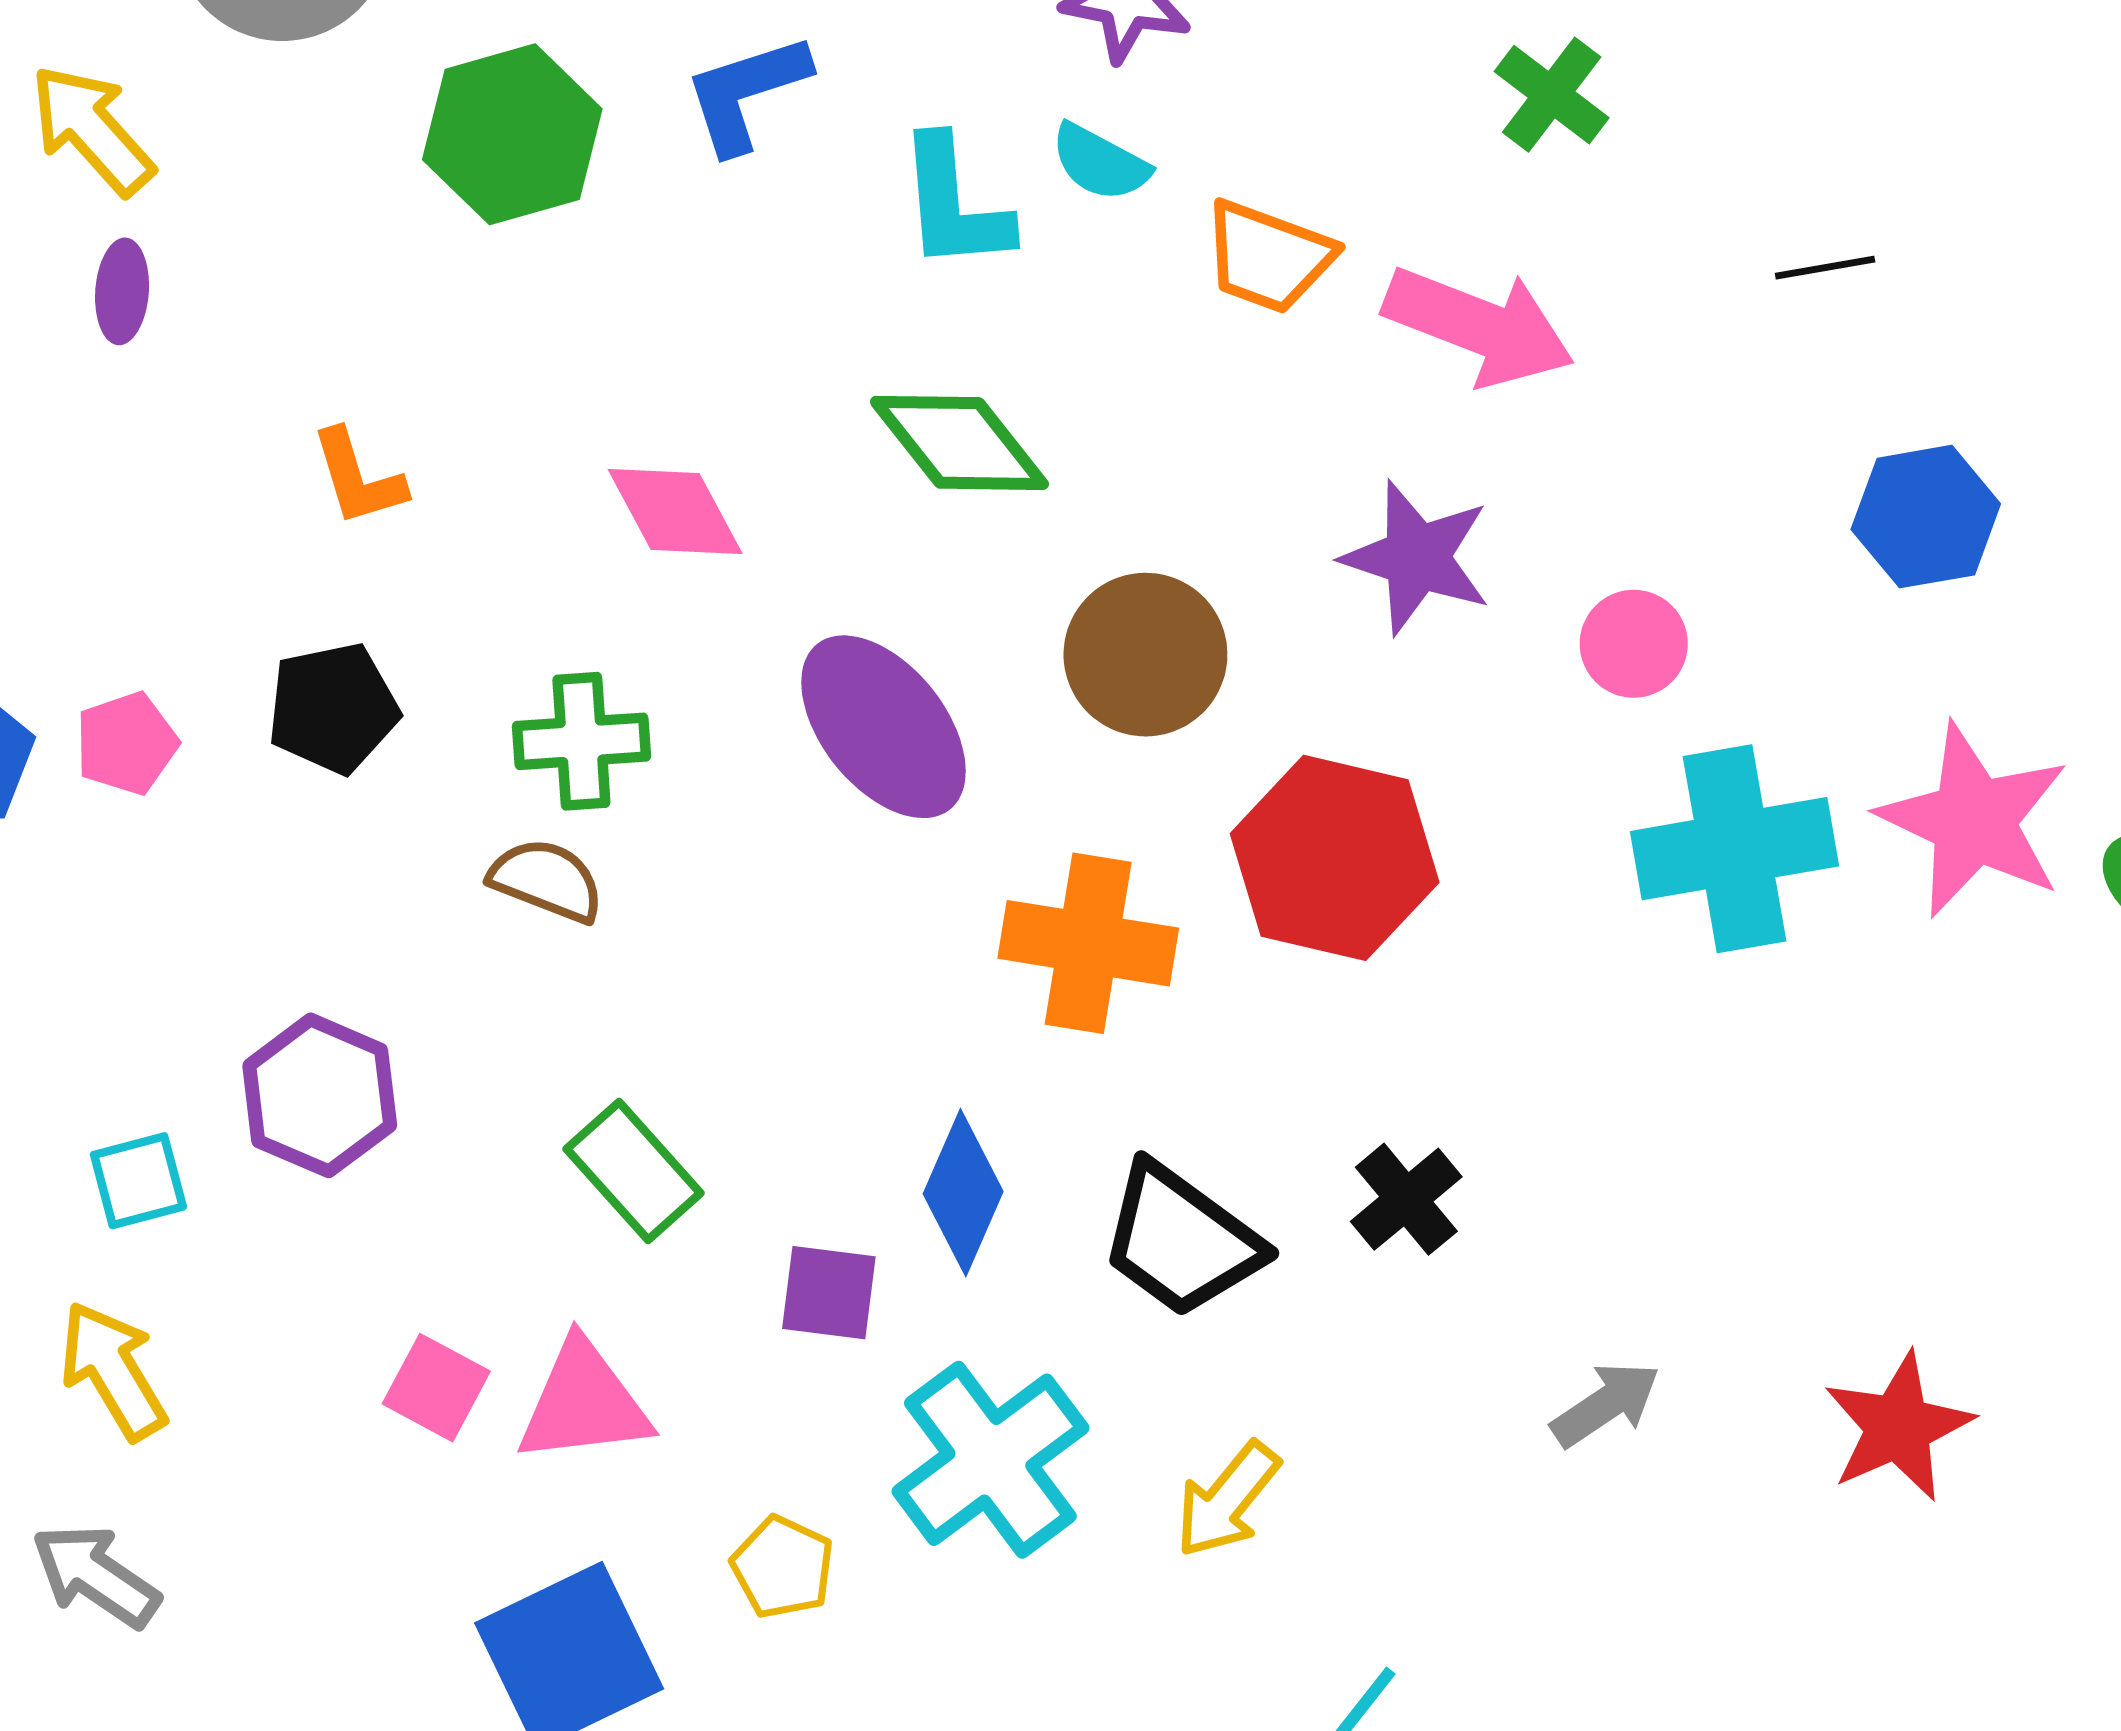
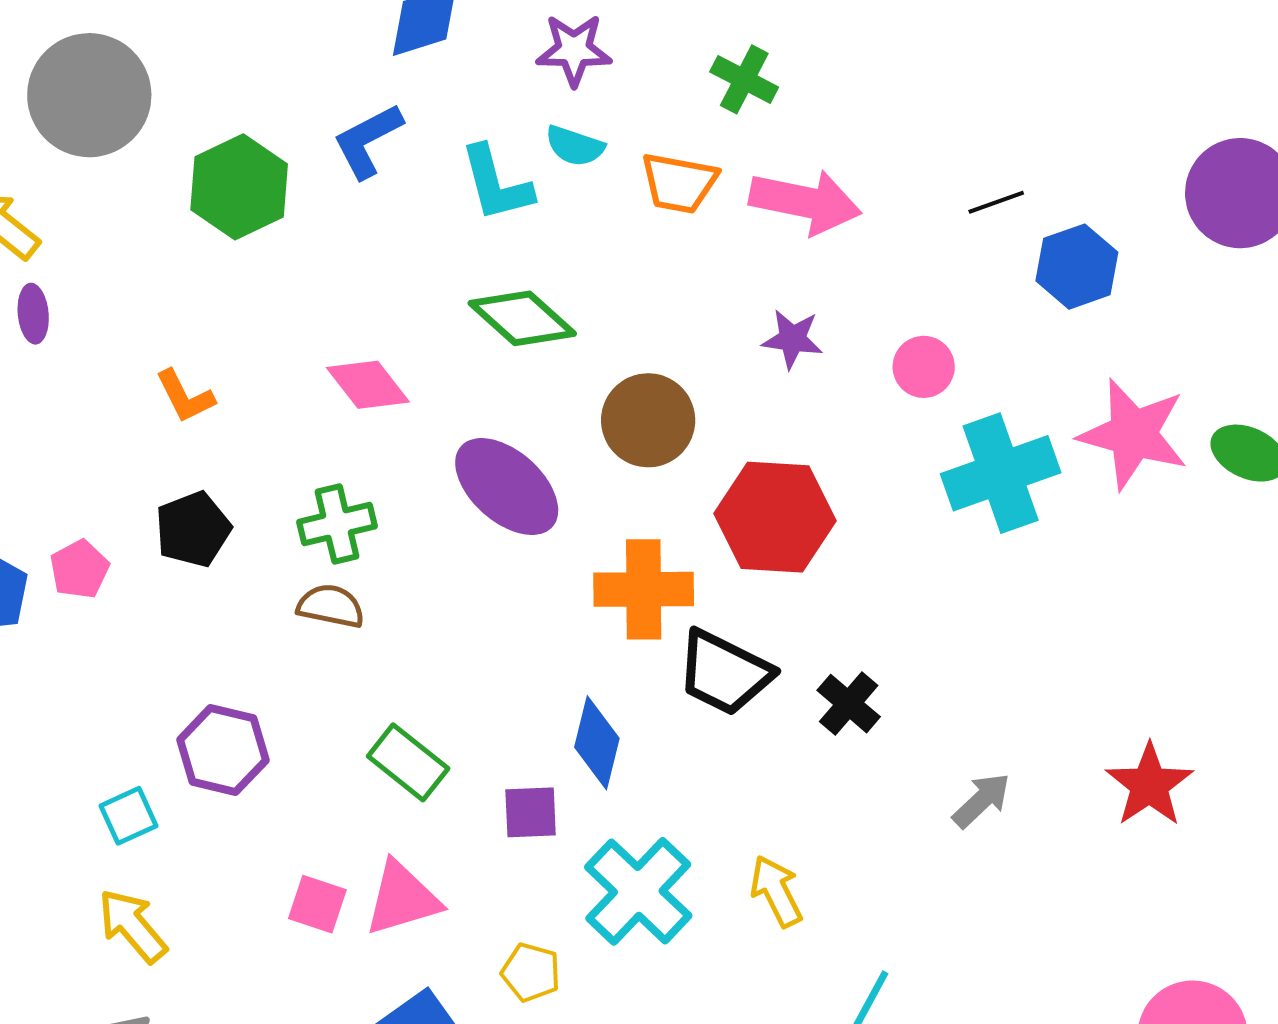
green cross: (1552, 95) -> (744, 79), moved
black line: (1825, 268) -> (996, 202), moved
purple star: (1417, 558) -> (792, 339), size x0.7
black trapezoid: (1181, 1240) -> (724, 673), moved
yellow arrow: (1227, 1500) -> (776, 891), turned 124

